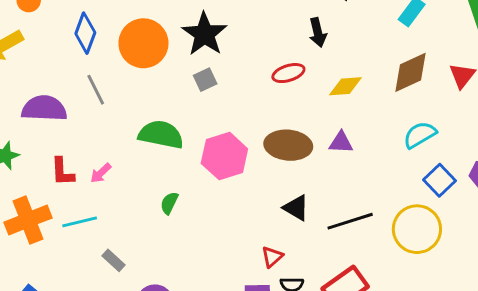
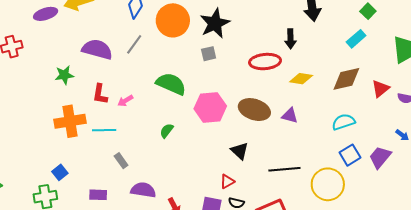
red ellipse: (288, 73) -> (265, 62), size x1.4
gray line: (96, 90) -> (134, 44), turned 50
black triangle: (296, 208) -> (240, 151), moved

